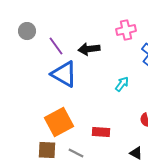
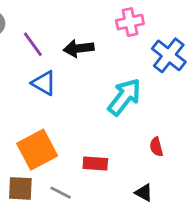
blue triangle: (64, 74) -> (44, 83), size x0.7
cyan arrow: (122, 84) -> (124, 97), size x1.8

